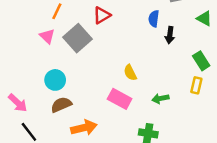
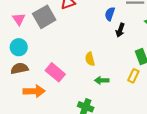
pink triangle: (47, 36) -> (19, 19), moved
yellow semicircle: (130, 73) -> (90, 59), moved
pink rectangle: (120, 99) -> (55, 72), moved

